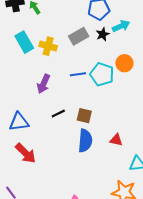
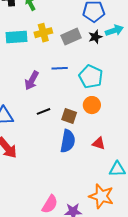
cyan rectangle: (24, 42) -> (17, 37), turned -70
yellow cross: (48, 46) -> (43, 33), moved, turned -36
orange circle: (124, 63) -> (92, 105), moved
blue line: (78, 74) -> (60, 68), moved

